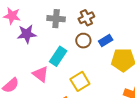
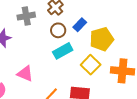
cyan rectangle: (58, 56) -> (63, 51), moved, turned 42
yellow square: (80, 81) -> (91, 65), moved

